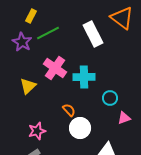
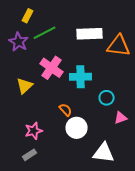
orange triangle: (122, 18) -> (119, 46), moved, turned -30
white rectangle: (93, 34) -> (90, 34), turned -65

